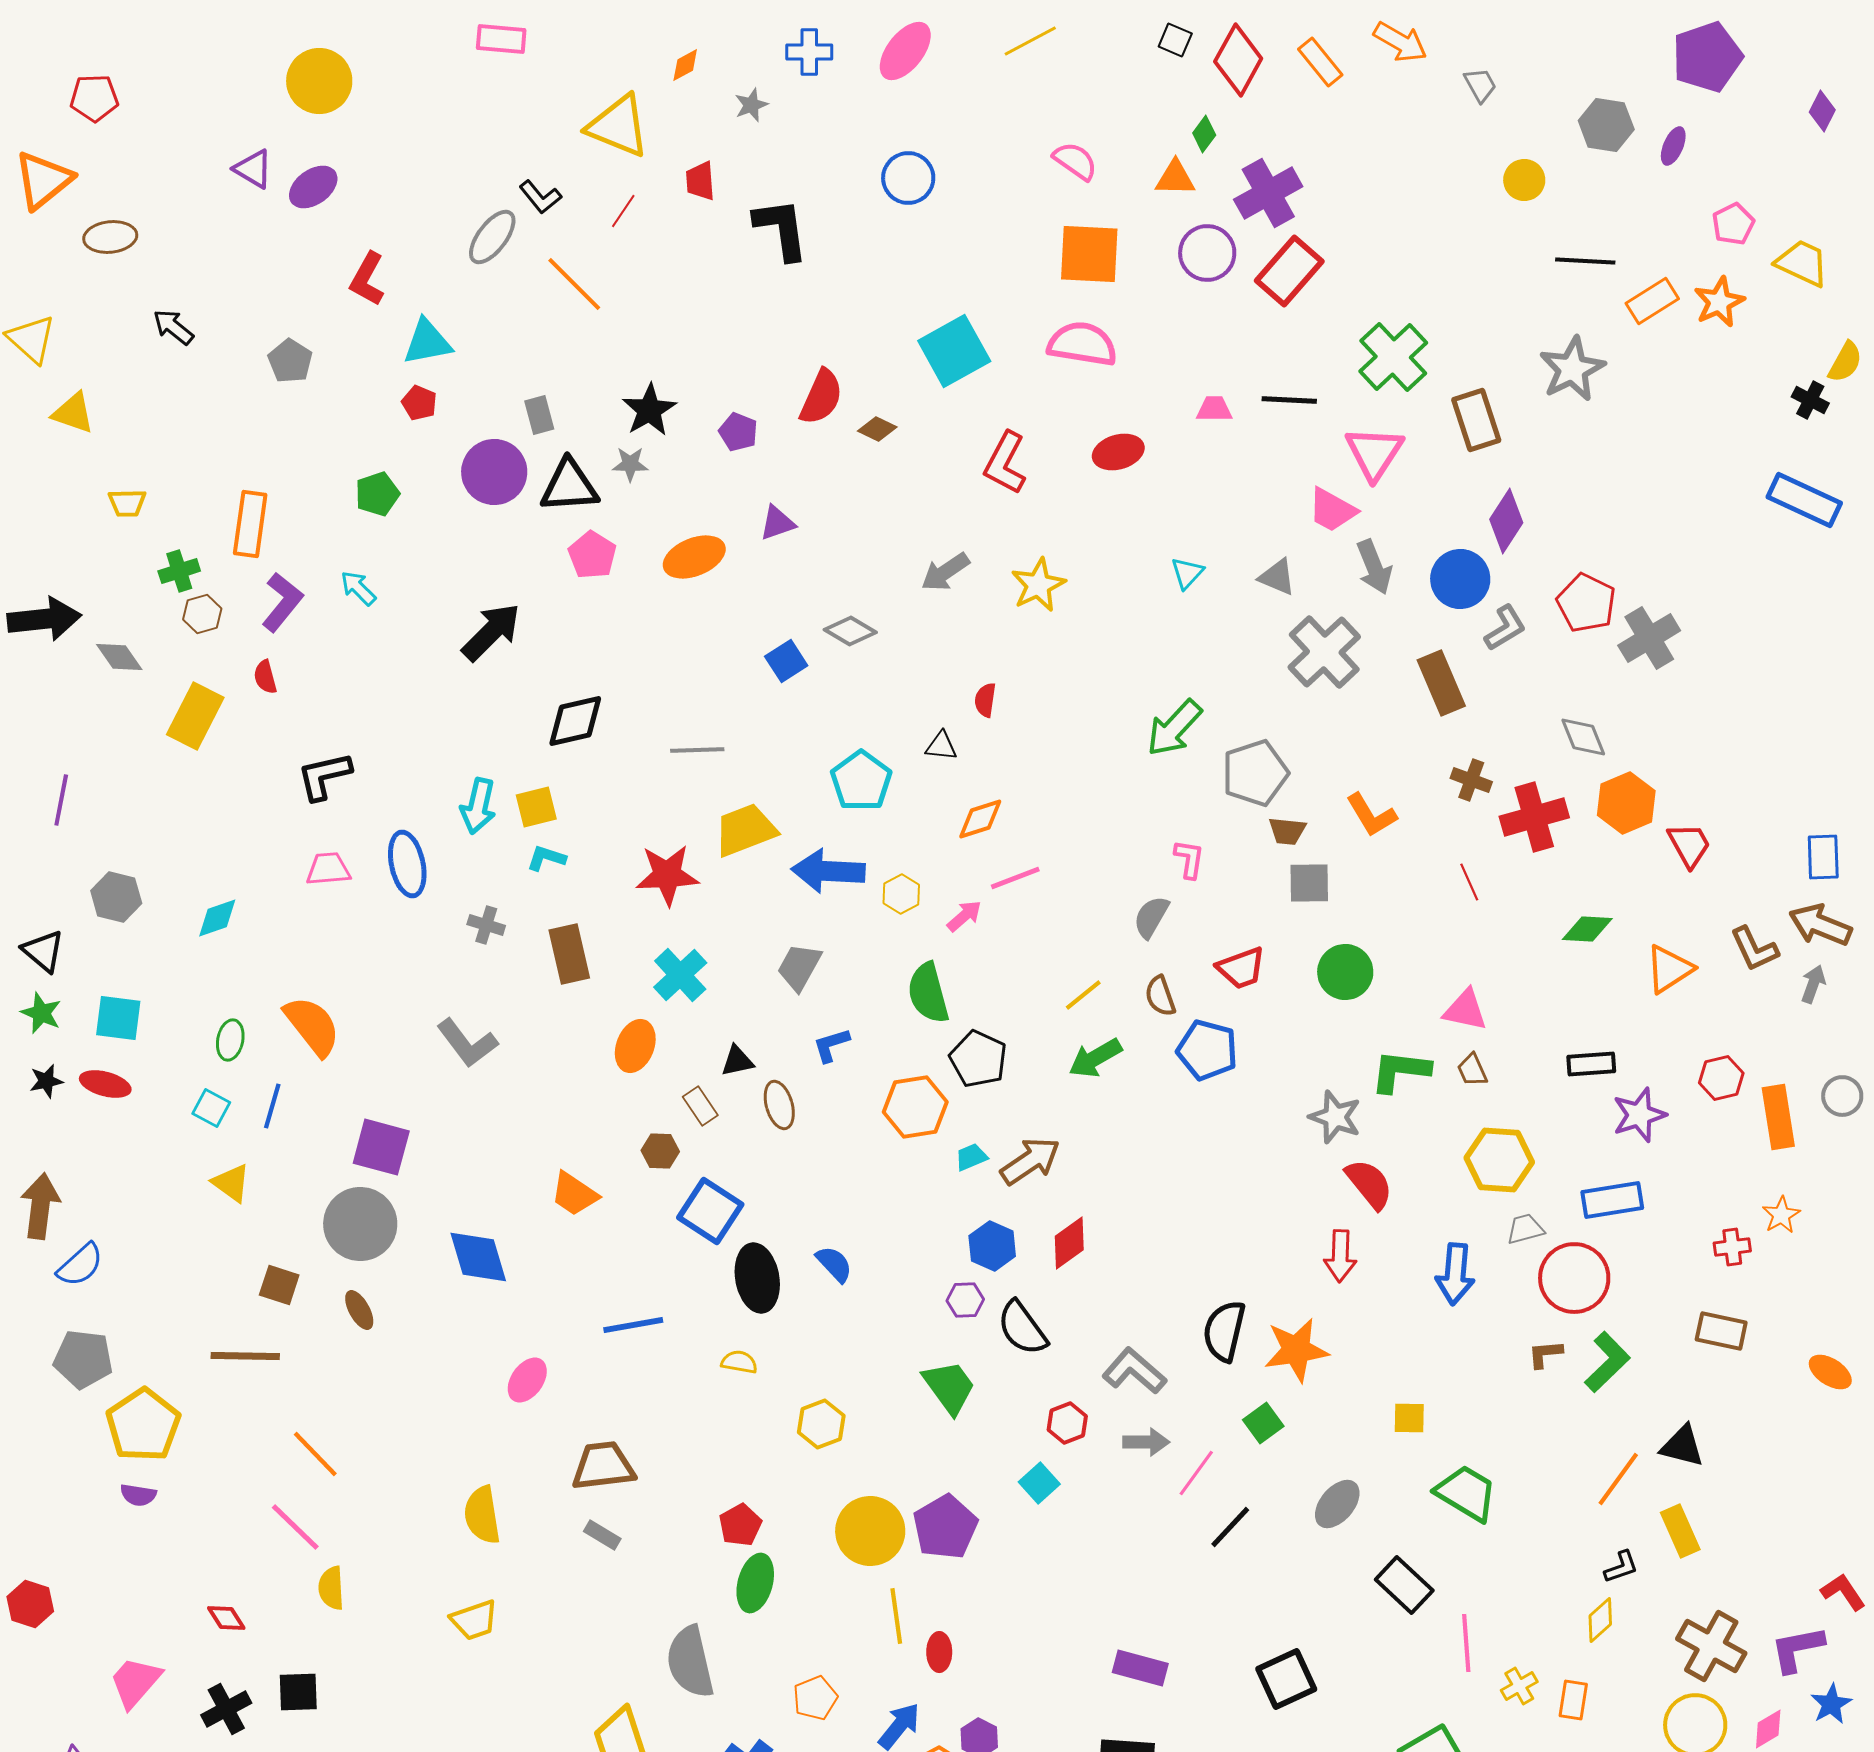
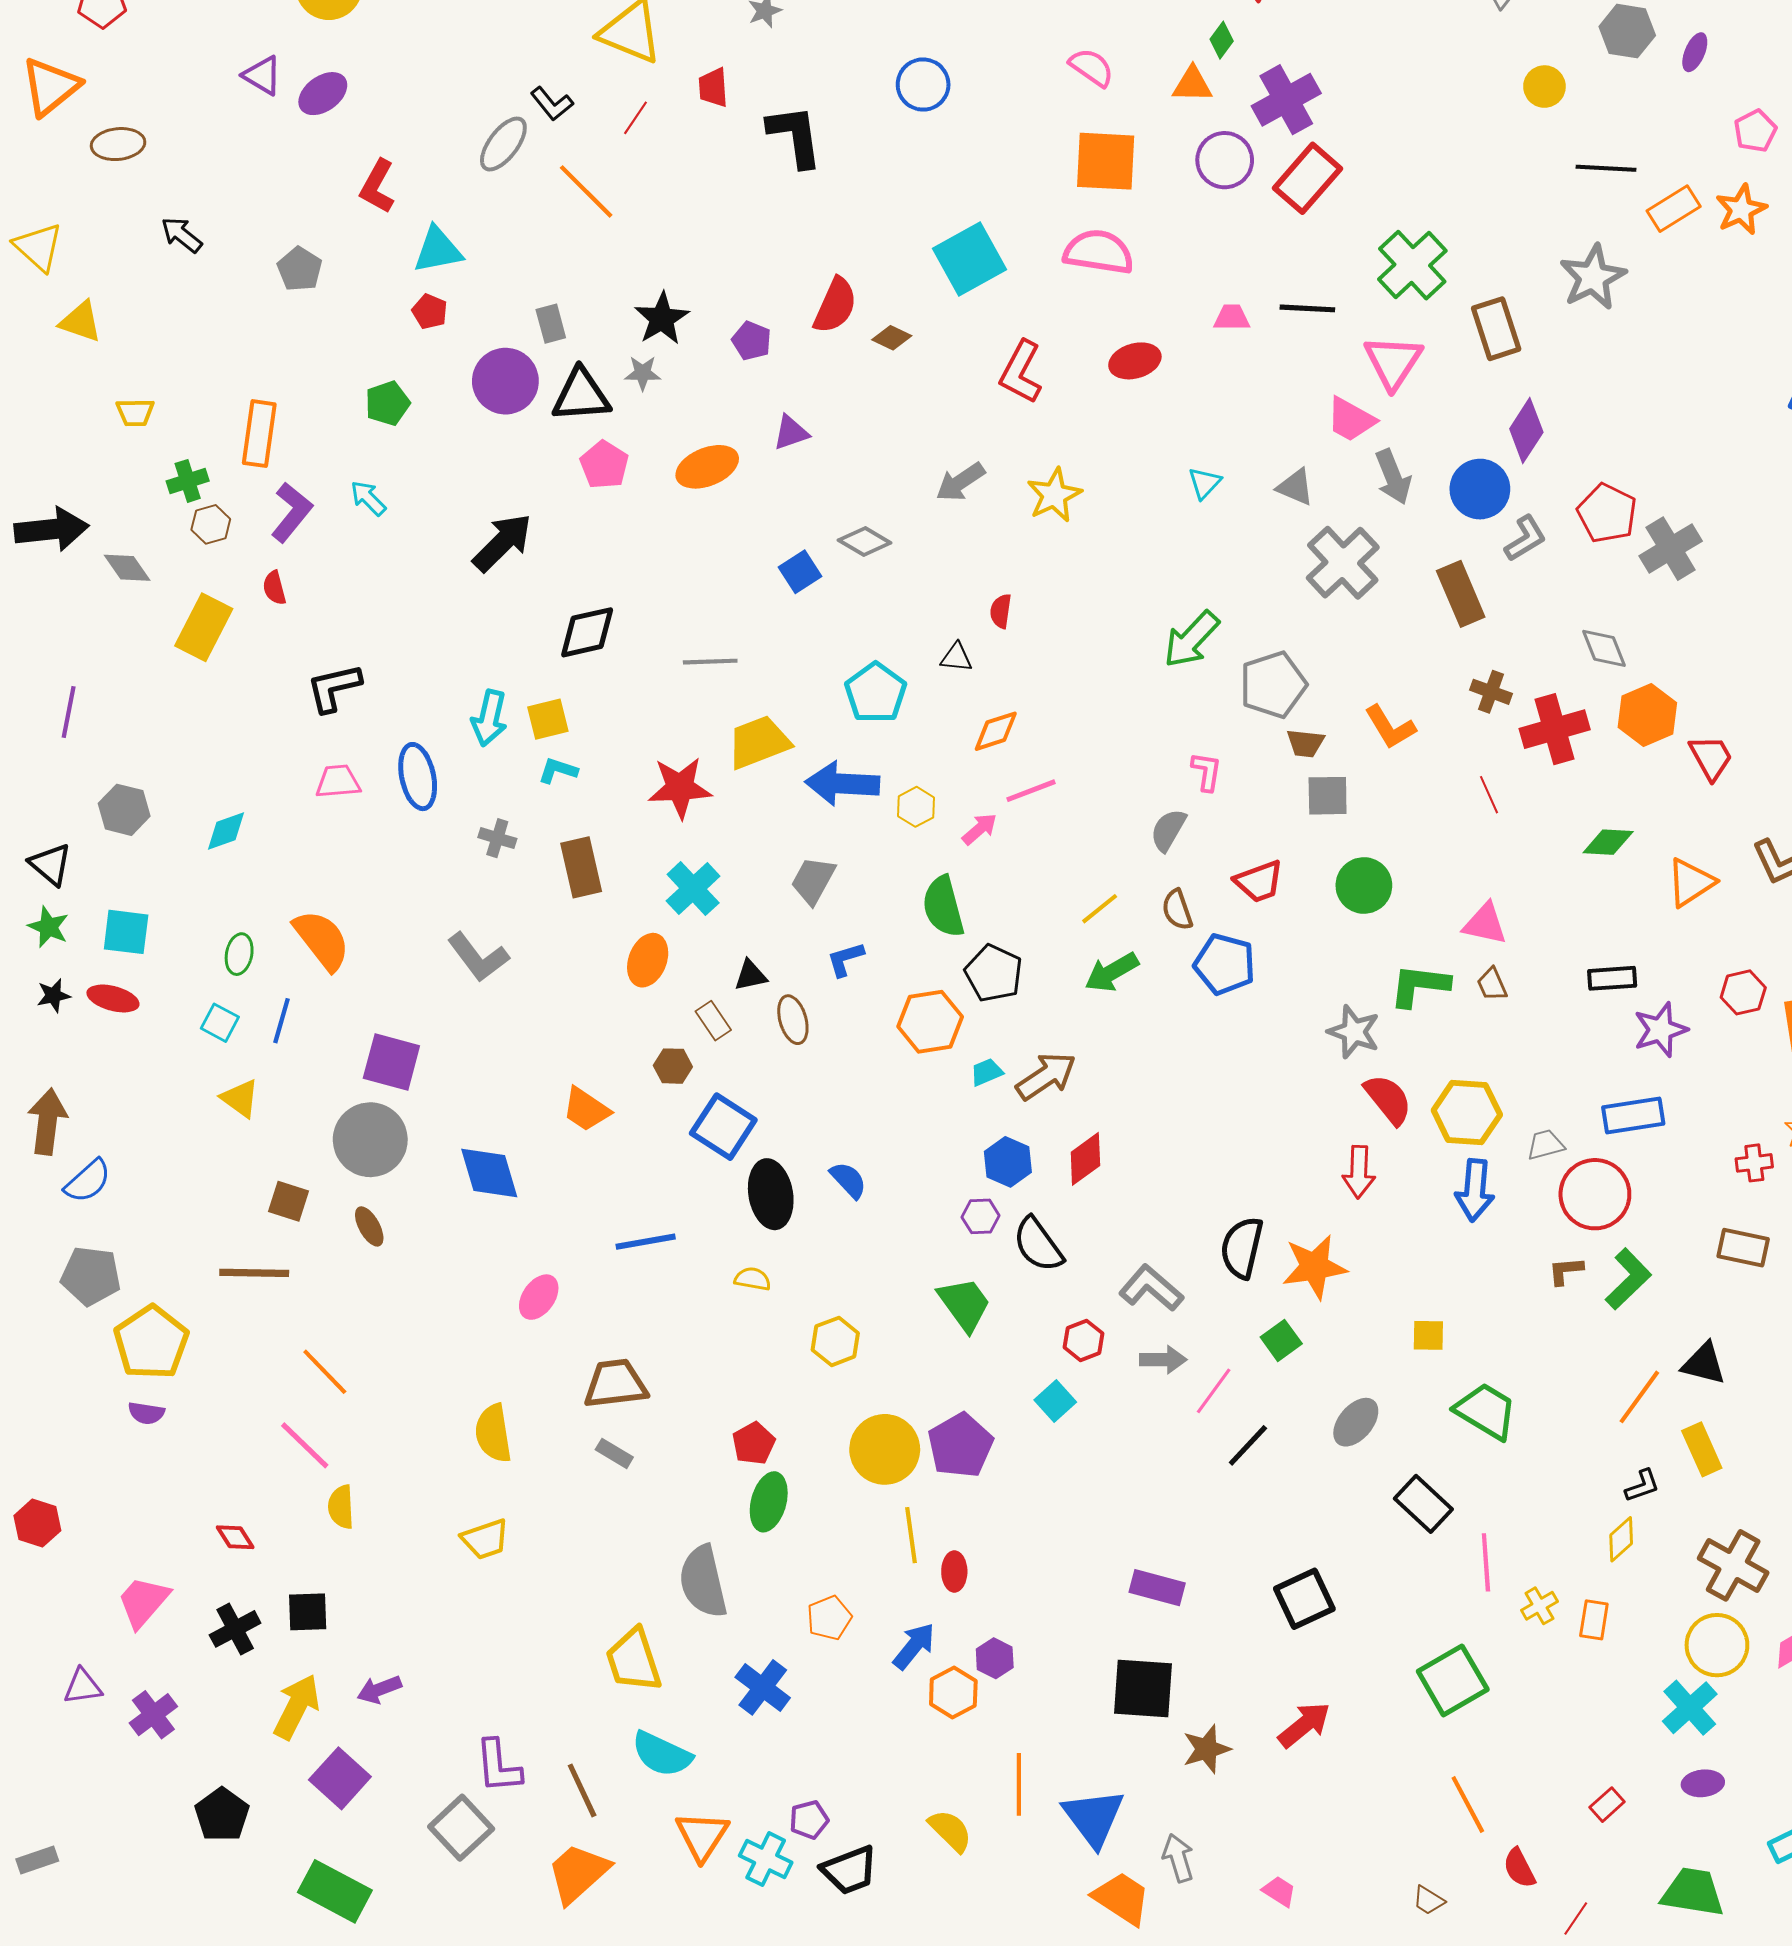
yellow hexagon: (1499, 1160) -> (1467, 1112), moved

